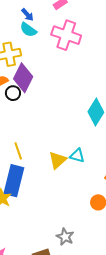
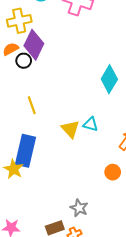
yellow line: (18, 151) -> (32, 105), moved
yellow triangle: (58, 160) -> (70, 129), turned -30

